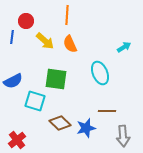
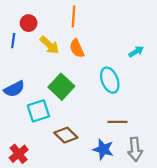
green square: (56, 79) -> (61, 87), turned 35
cyan square: (35, 101) -> (38, 111), turned -35
blue star: (86, 128) -> (103, 149), moved, turned 30

